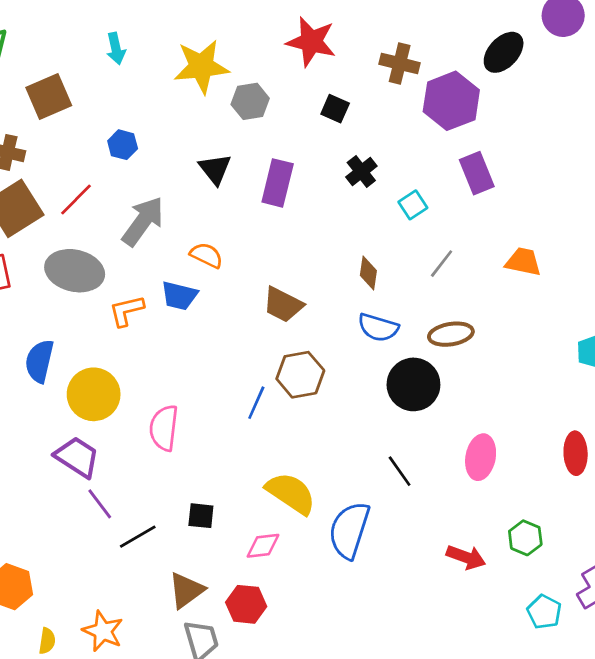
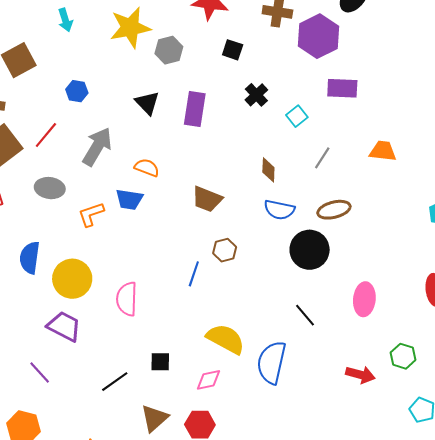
purple rectangle: (477, 173) -> (342, 88), turned -60
gray ellipse: (75, 271) -> (50, 188), size x0.7
brown hexagon: (300, 375) -> (225, 250), size x0.7
purple line: (100, 504) -> (40, 372), moved

